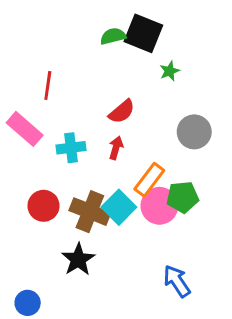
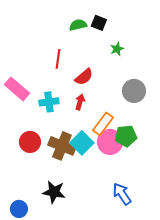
black square: (143, 33) -> (99, 23), size x0.6
red line: (48, 86) -> (58, 59), moved
black star: (78, 259) -> (54, 192), moved, turned -30

